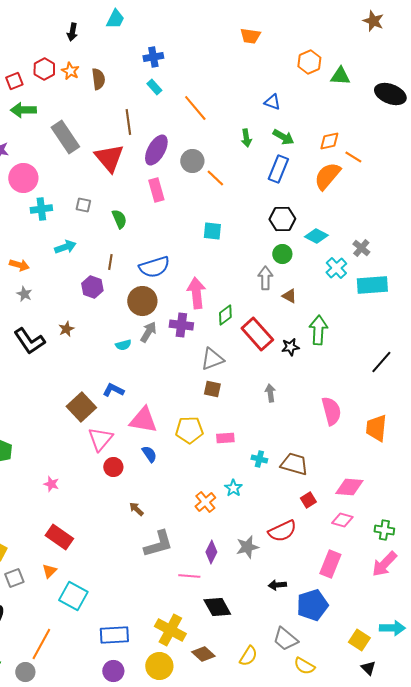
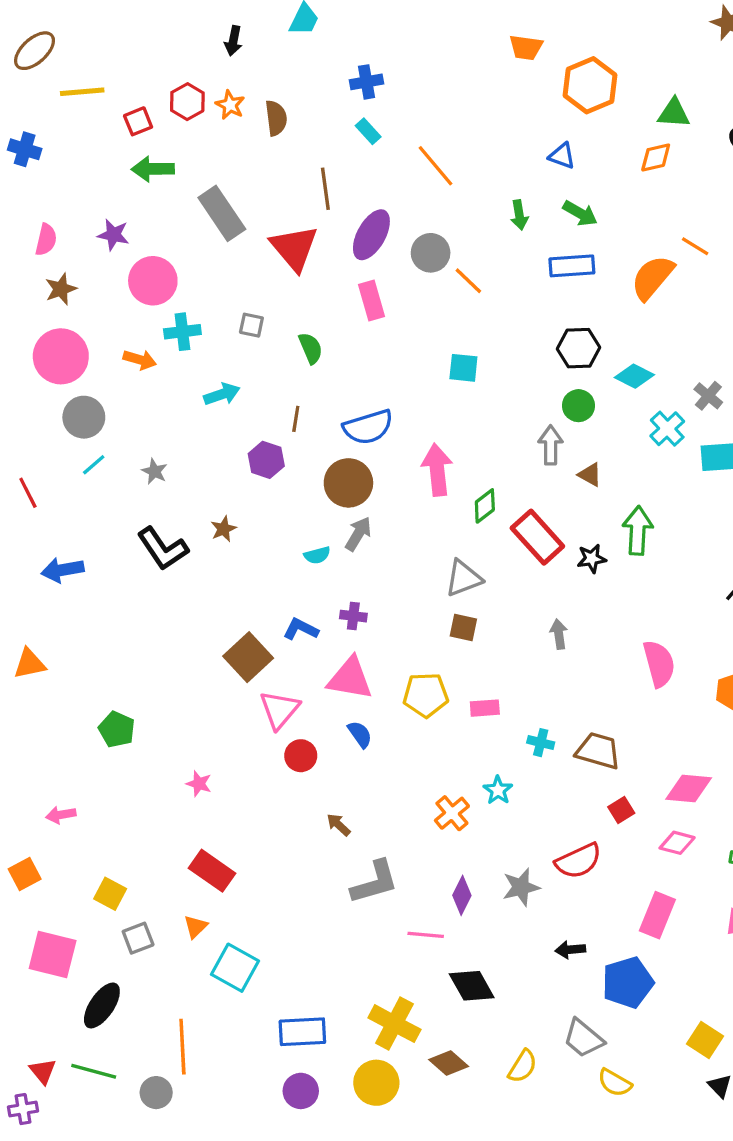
orange hexagon: (309, 62) -> (590, 85), moved, size x1.4
orange diamond: (329, 141) -> (656, 157), moved
blue rectangle: (278, 169) -> (572, 266), turned 64
orange arrow: (19, 265) -> (140, 360), moved
purple cross: (181, 325) -> (353, 616), moved, size x0.7
orange line: (41, 644) -> (182, 1047), turned -32

